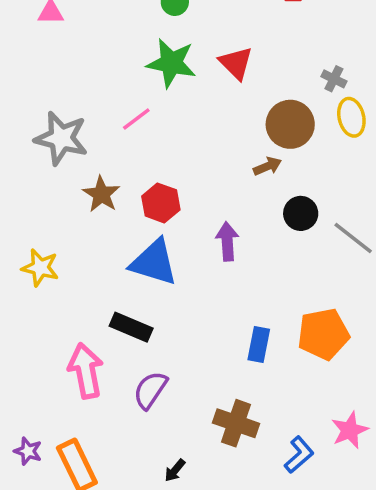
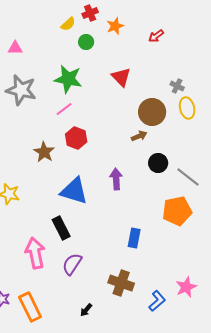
green star: (171, 63) -> (68, 79), moved
gray star: (61, 138) -> (21, 90), moved
red hexagon: (161, 203) -> (76, 138), moved
black rectangle: (131, 327) -> (61, 228), turned 40
orange pentagon: (323, 334) -> (177, 211), moved

